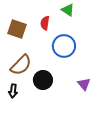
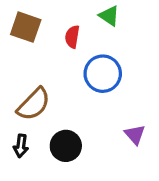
brown square: (17, 29) -> (26, 27), moved
black circle: (43, 80) -> (66, 146), moved

